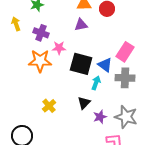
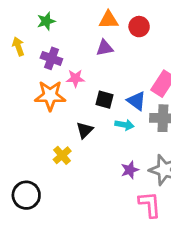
black square: (81, 64) -> (105, 100), size x0.6
cyan arrow: (96, 83) -> (124, 125), turned 80
black triangle: (84, 103) -> (85, 130), moved

